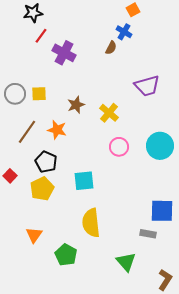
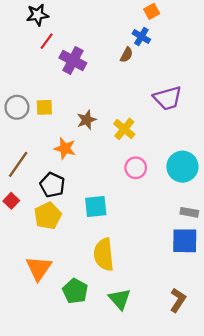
brown line: (27, 132) -> (18, 164), moved
gray rectangle: (148, 234) -> (189, 212), moved
orange triangle: (34, 235) -> (39, 268), size x1.4
green triangle: (126, 262) -> (120, 299), moved
brown L-shape: (165, 280) -> (178, 300), moved

